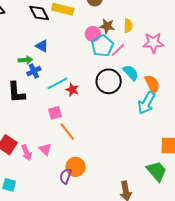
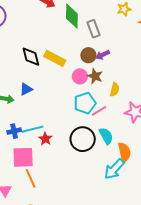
brown star: (107, 26) -> (95, 76), moved
pink circle: (93, 34) -> (80, 76), moved
blue triangle: (42, 46) -> (26, 89), turned 48
blue cross: (34, 71) -> (14, 131), moved
pink square: (55, 113) -> (23, 157), size x1.6

